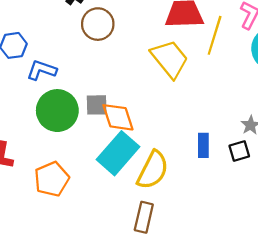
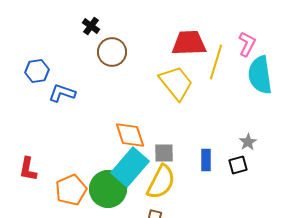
gray square: (97, 105) -> (164, 153), moved
green circle: (57, 111) -> (108, 189), moved

